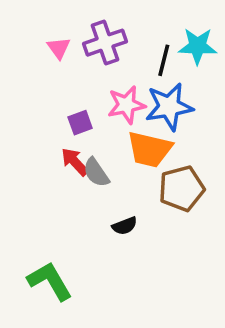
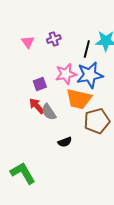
purple cross: (105, 43) -> (54, 39), size x0.6

